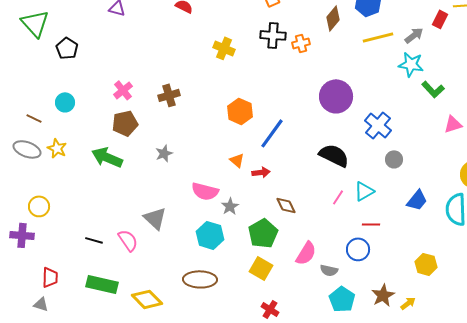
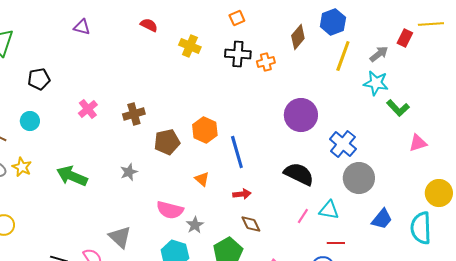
yellow line: (378, 37) -> (343, 56), turned -56
black pentagon: (67, 48) -> (39, 79), moved, turned 30
yellow cross: (224, 48) -> (190, 46), moved
brown pentagon: (125, 123) -> (167, 142), moved
blue line: (272, 133) -> (237, 152), turned -52
gray circle: (394, 159) -> (359, 178), size x1.8
red arrow: (261, 172) -> (242, 194), moved
cyan triangle: (364, 191) -> (329, 210), turned 40

